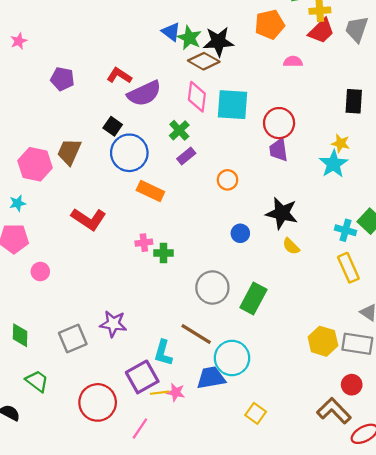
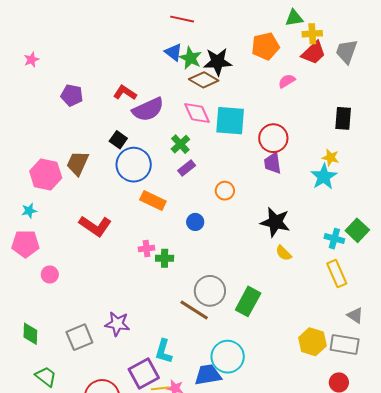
pink semicircle: (293, 62) -> (287, 81), turned -30
pink diamond: (197, 97) -> (197, 113), turned -32
blue circle: (240, 233) -> (195, 222), moved
brown line: (196, 334) -> (194, 310), moved

